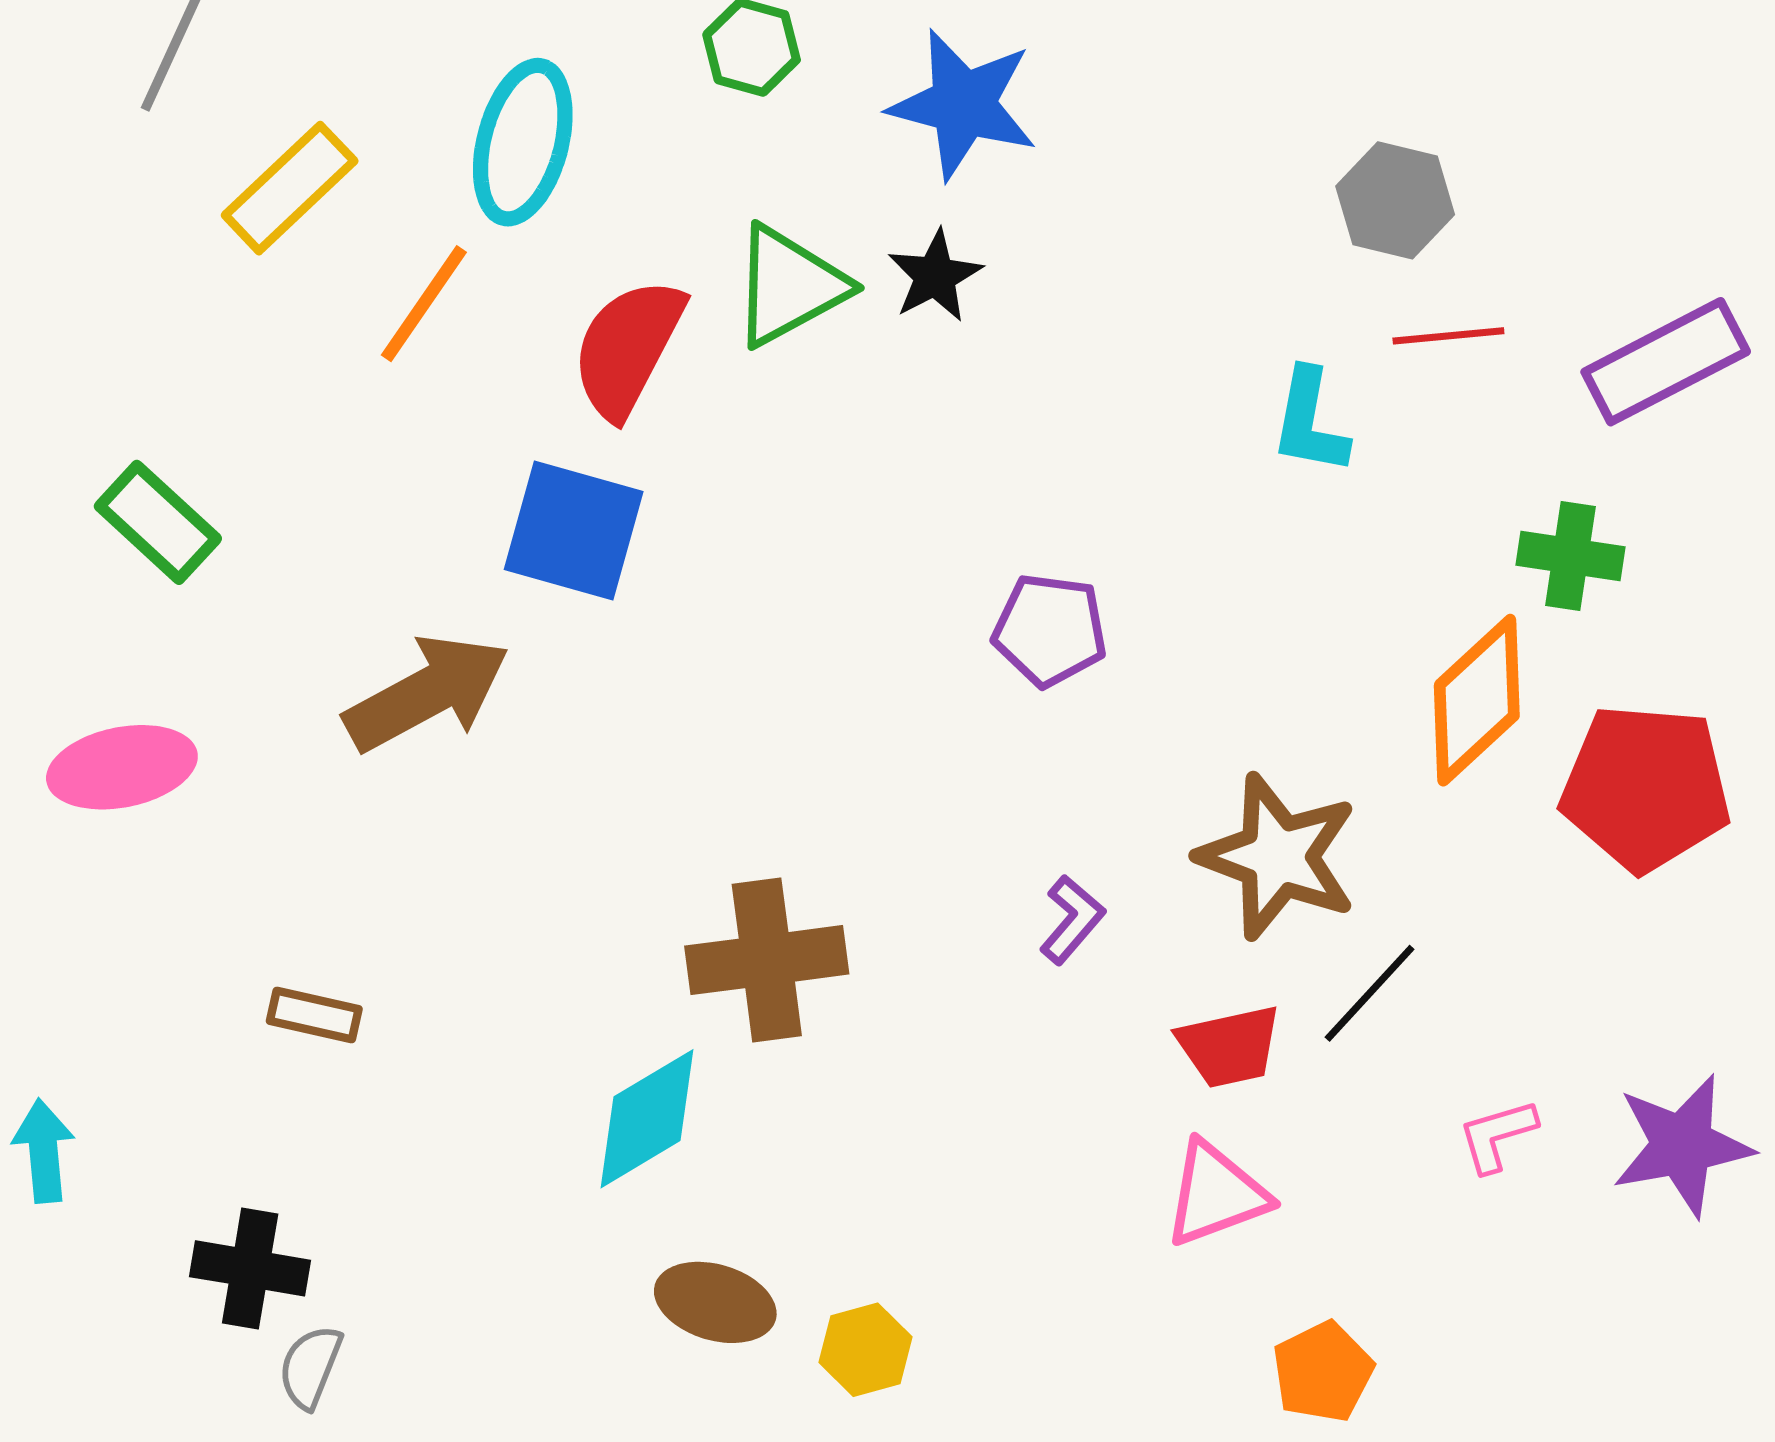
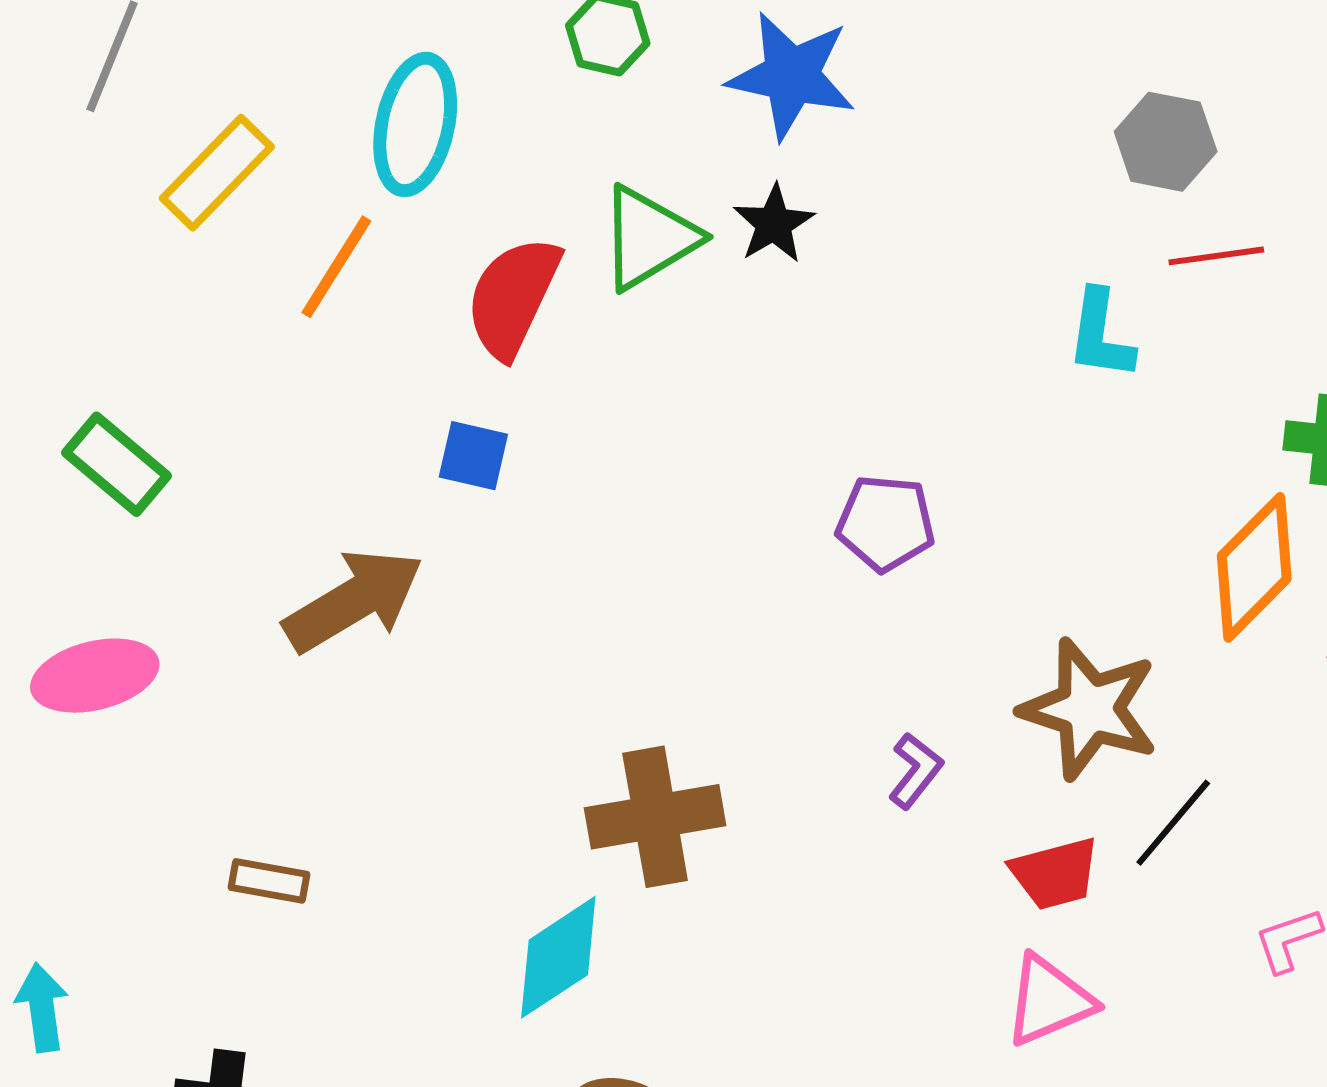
blue square: (574, 530) -> (473, 456), size x0.6

